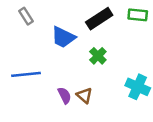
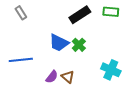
blue trapezoid: (63, 37) -> (59, 43), moved
purple semicircle: (64, 95) -> (52, 77), turned 64

